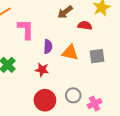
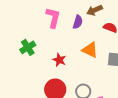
purple semicircle: (48, 47) -> (78, 22), moved

